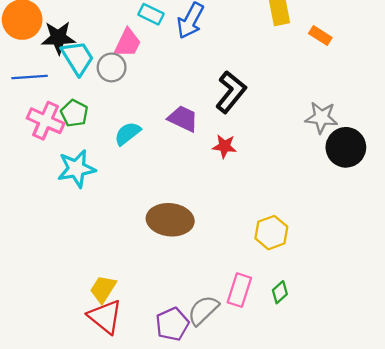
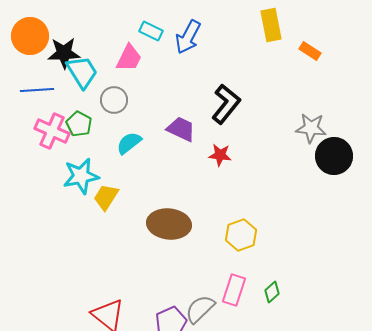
gray circle: (112, 67) -> (114, 100), moved
yellow hexagon: (271, 233) -> (241, 235), moved
yellow trapezoid: (103, 289) -> (106, 197), moved

